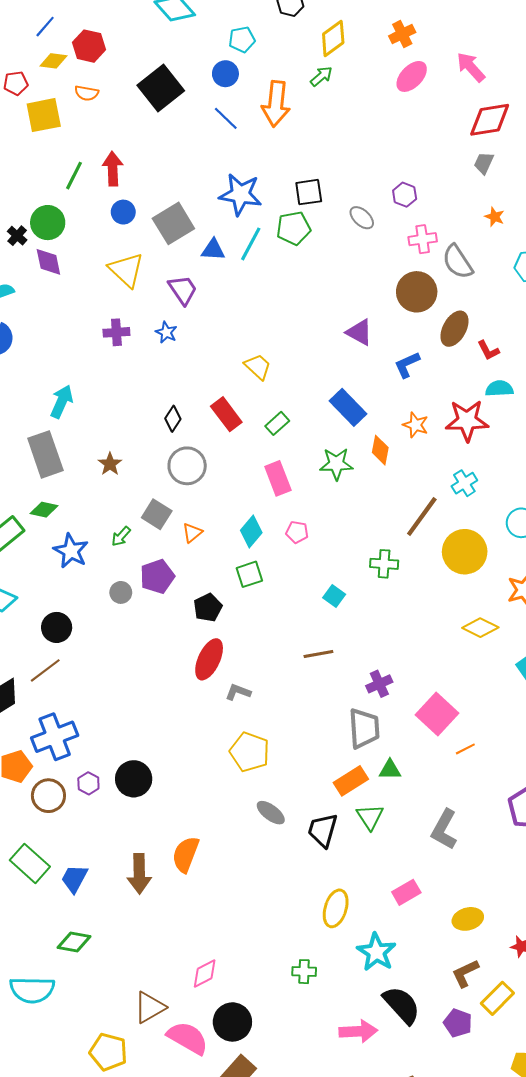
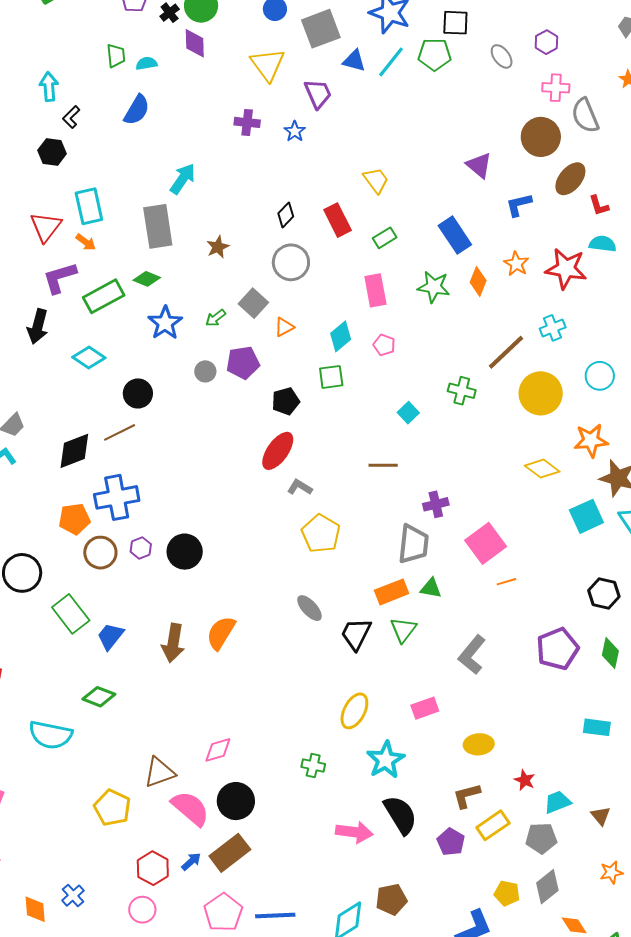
yellow pentagon: (250, 752) -> (321, 534), moved

